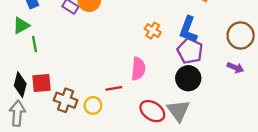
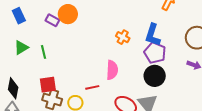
green triangle: (21, 25) -> (21, 48), moved
green line: (35, 44) -> (44, 52), moved
red square: (41, 83) -> (48, 85), moved

